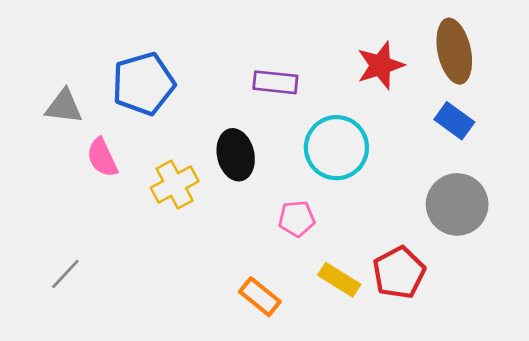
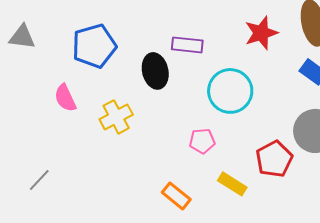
gray triangle: (64, 106) -> (22, 37), moved
black ellipse: (236, 155) -> (155, 71), moved
red pentagon: (399, 273) -> (274, 159), moved

